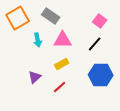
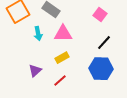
black line: (95, 44) -> (104, 43), moved

